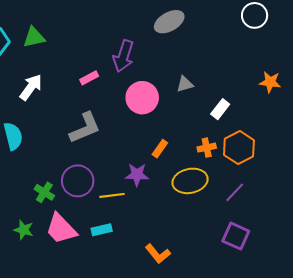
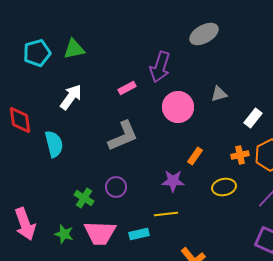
purple circle: (78, 181) -> (116, 187), size x0.7
yellow ellipse: (190, 181) -> (224, 187), size x0.7
yellow line: (112, 195) -> (166, 214), moved
pink trapezoid: (61, 229) -> (100, 233), turned -44

